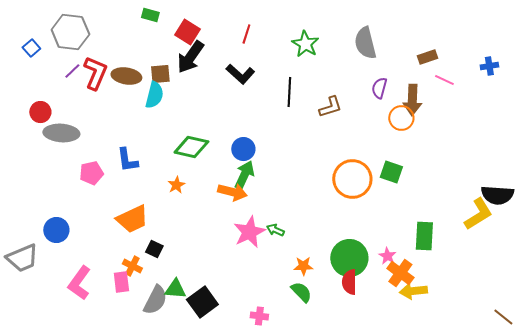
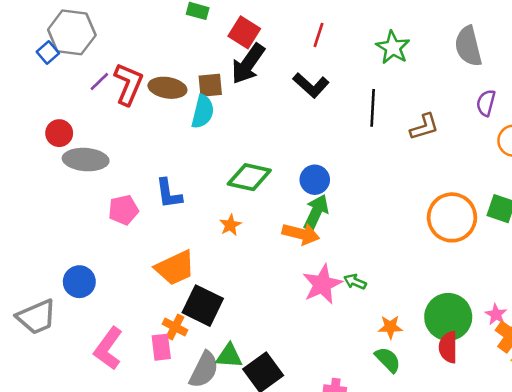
gray hexagon: (70, 32) -> (72, 32), moved
black square: (154, 249) -> (203, 306), size x1.8

